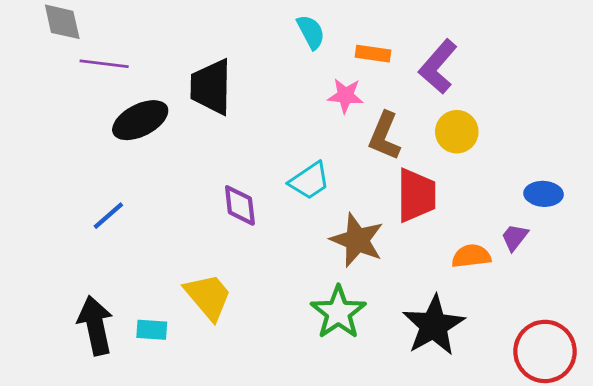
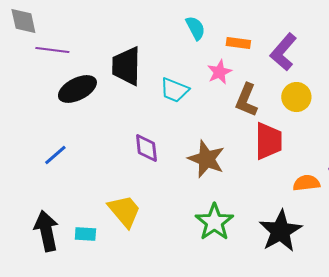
pink star: (345, 96) -> (219, 72), turned -30
cyan trapezoid: (309, 181) -> (174, 90), moved, turned 56
brown star: (357, 240) -> (206, 159), moved

